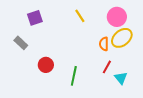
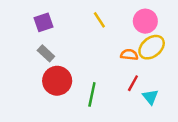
gray rectangle: (21, 43) -> (46, 53), moved
orange semicircle: (104, 44) -> (129, 55), turned 96
red circle: (46, 65) -> (57, 81), size x1.5

